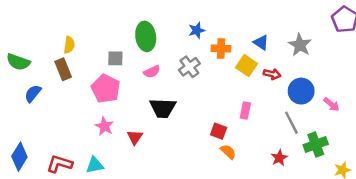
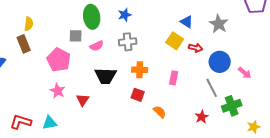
blue star: (197, 30) -> (125, 15), moved
orange cross: (221, 49) -> (140, 70), moved
gray square: (115, 58) -> (76, 36), moved
gray cross: (189, 67) -> (128, 42), turned 30
red square: (219, 131) -> (138, 95), moved

